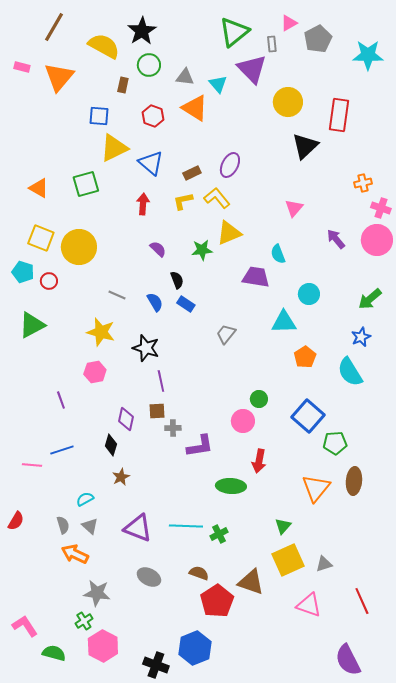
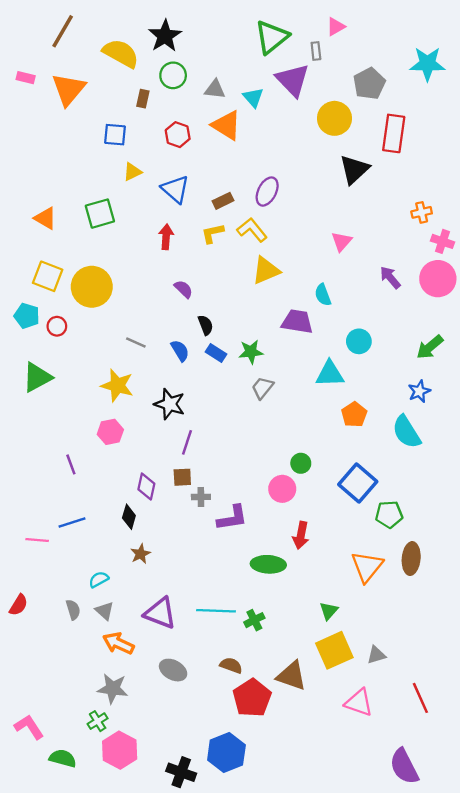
gray pentagon: (318, 39) -> (369, 84), moved
yellow triangle: (114, 148) -> (132, 172), size x0.6
green star: (202, 250) -> (251, 352), moved
purple line: (161, 381) -> (187, 442), turned 30
orange arrow: (75, 554) -> (118, 643), moved

